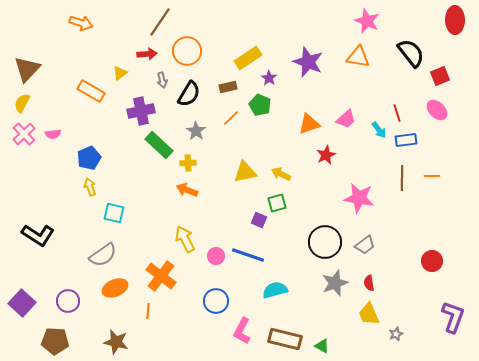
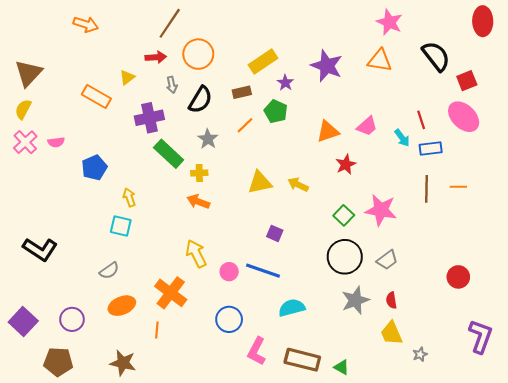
pink ellipse: (437, 110) -> (464, 117), size x1.4
yellow arrow: (90, 187) -> (129, 197), moved
green square: (277, 203) -> (344, 215), moved, turned -30
gray semicircle: (103, 255) -> (109, 271), size x0.7

